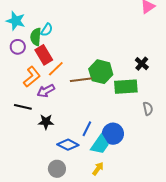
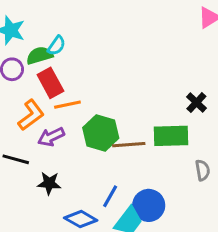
green semicircle: (36, 37) -> (40, 55), turned 66
orange line: (56, 69) -> (67, 105), turned 30
green hexagon: (101, 72) -> (101, 133), moved
brown line: (81, 80) -> (129, 145), moved

